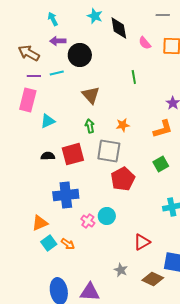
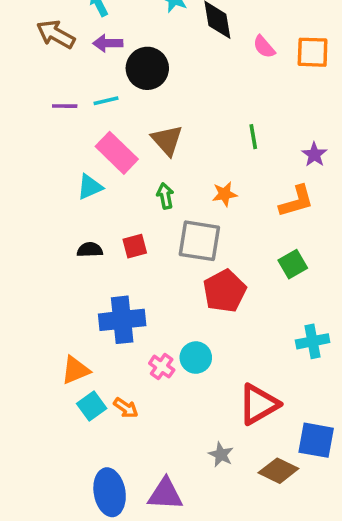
brown arrow: (29, 53) -> (56, 34), moved
green line: (134, 77) -> (253, 137), moved
pink rectangle: (28, 100) -> (117, 153), moved, turned -60
red square: (73, 154) -> (135, 246), size x0.6
red triangle: (142, 242) -> (259, 404), size x1.4

